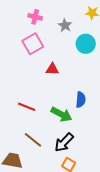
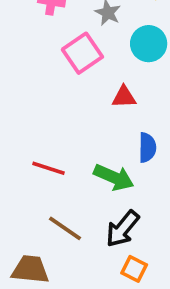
pink square: (33, 44) -> (82, 53), moved
red triangle: (52, 69) -> (124, 97), moved

